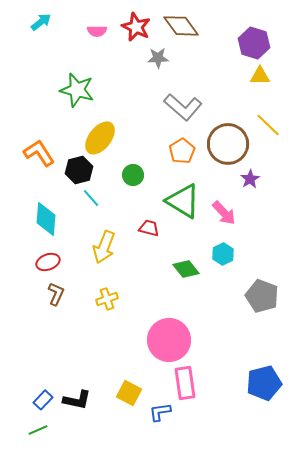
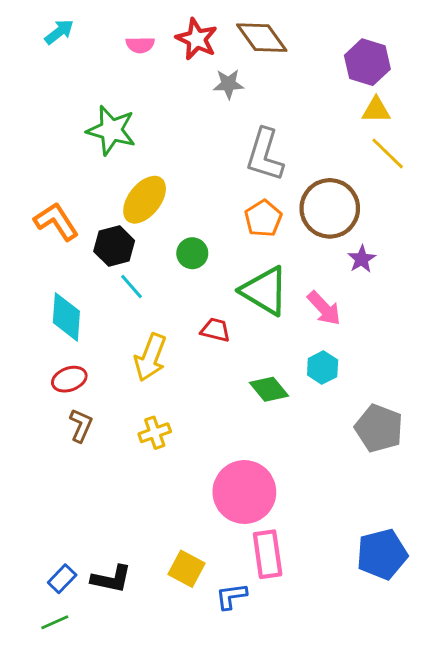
gray L-shape: (183, 107) -> (265, 155), turned 66
yellow line: (268, 125) -> (388, 153), moved

